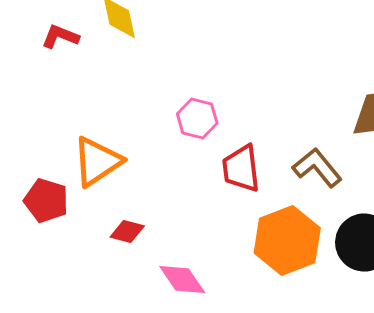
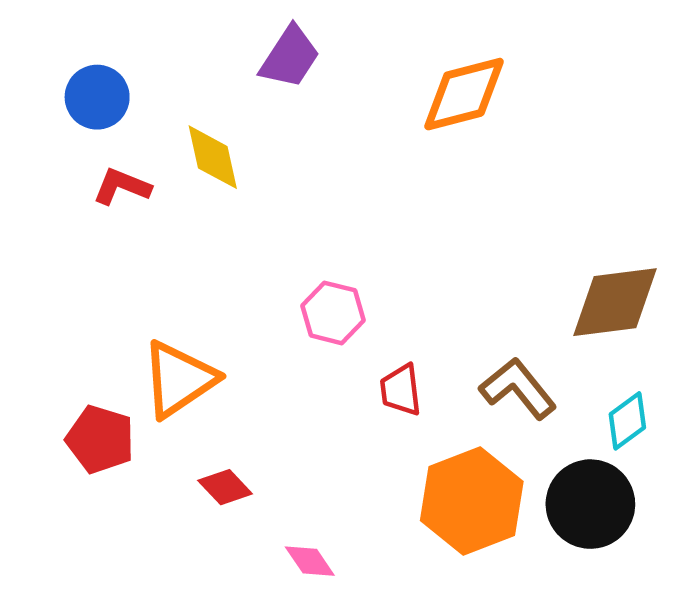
red trapezoid: (241, 168) -> (401, 390), size x0.7
red diamond: (127, 232) -> (225, 487), turned 32
pink diamond: (182, 280) -> (310, 561), size x0.7

